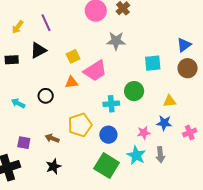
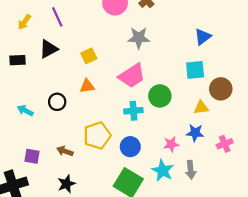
blue triangle: (184, 45) -> (203, 37), moved
cyan square: (153, 63) -> (195, 70), moved
brown circle: (188, 68) -> (221, 89), moved
pink trapezoid: (95, 71) -> (132, 76), moved

